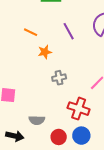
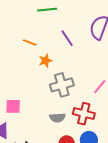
gray cross: (59, 78) -> (62, 85), size x1.6
gray semicircle: (37, 120) -> (57, 118), moved

